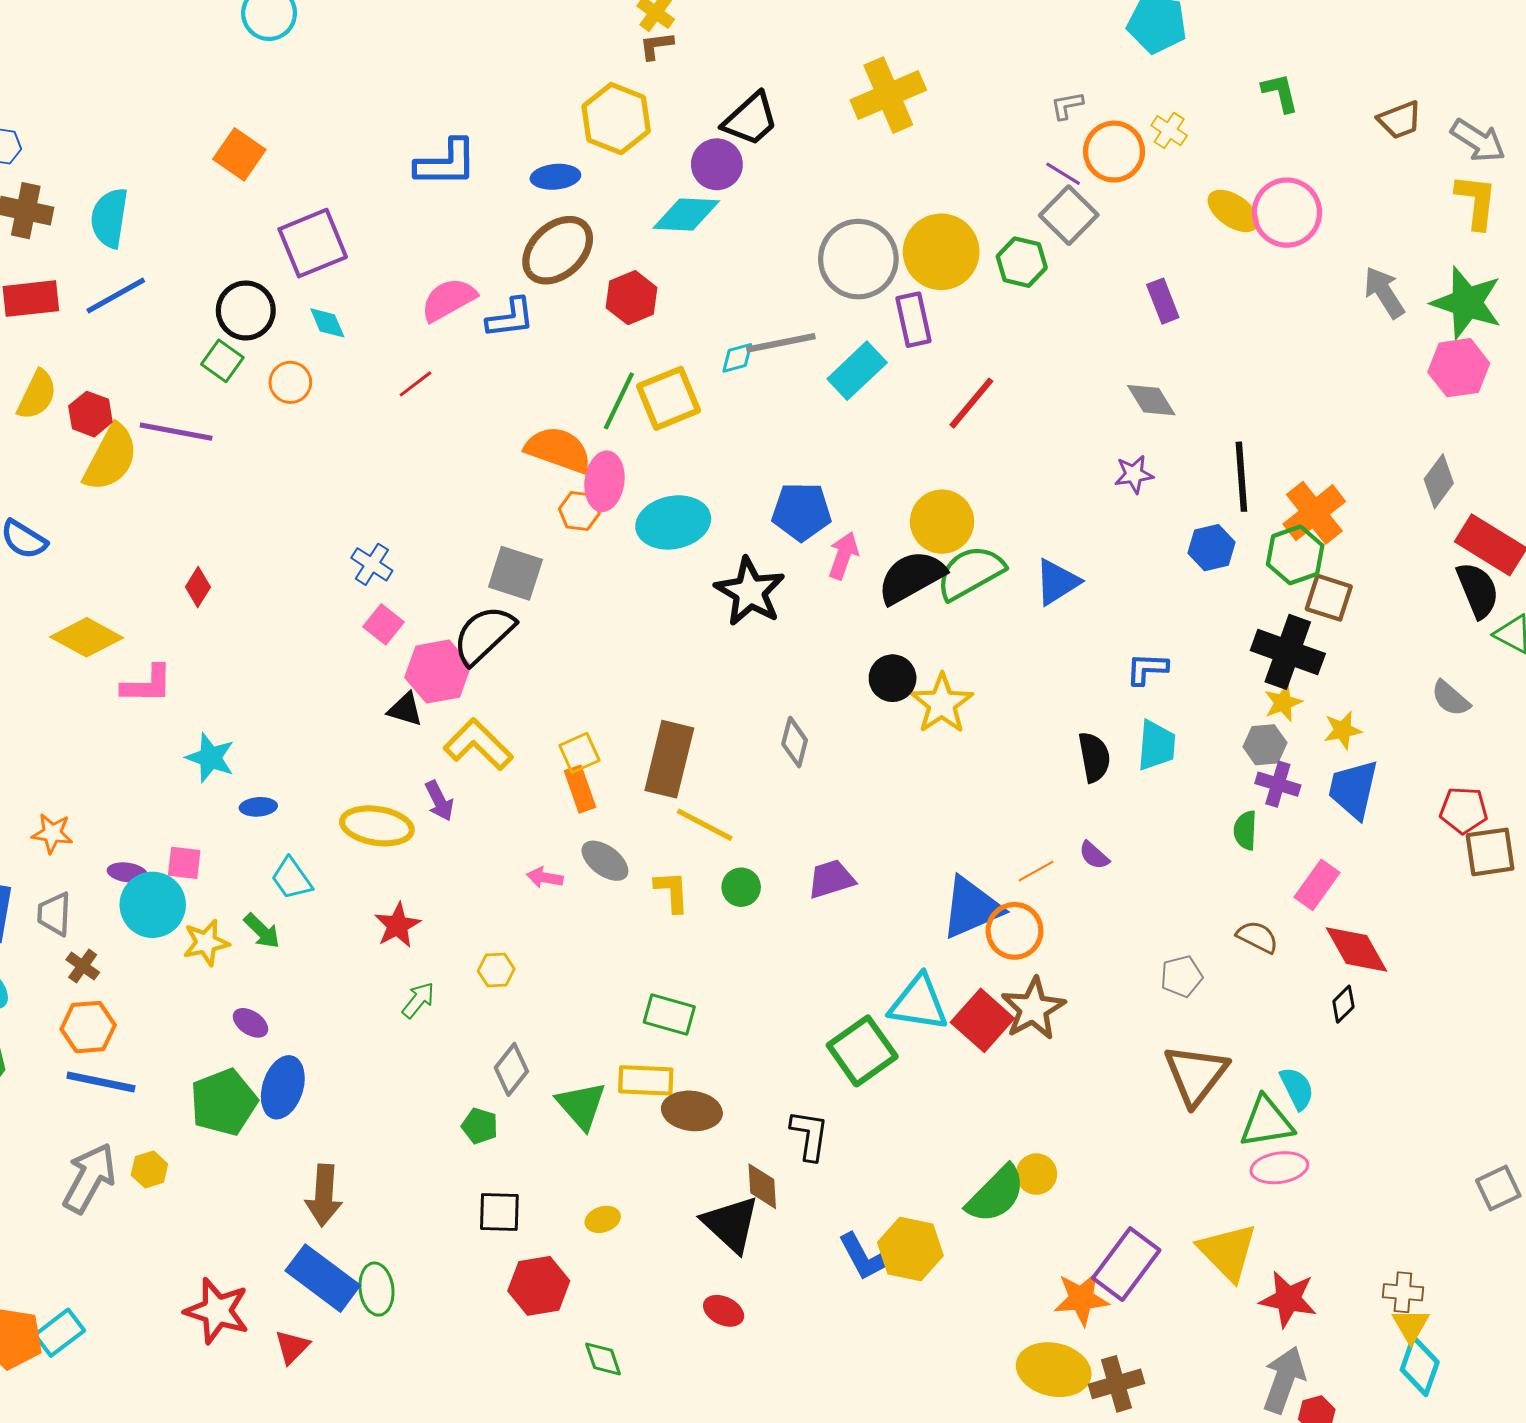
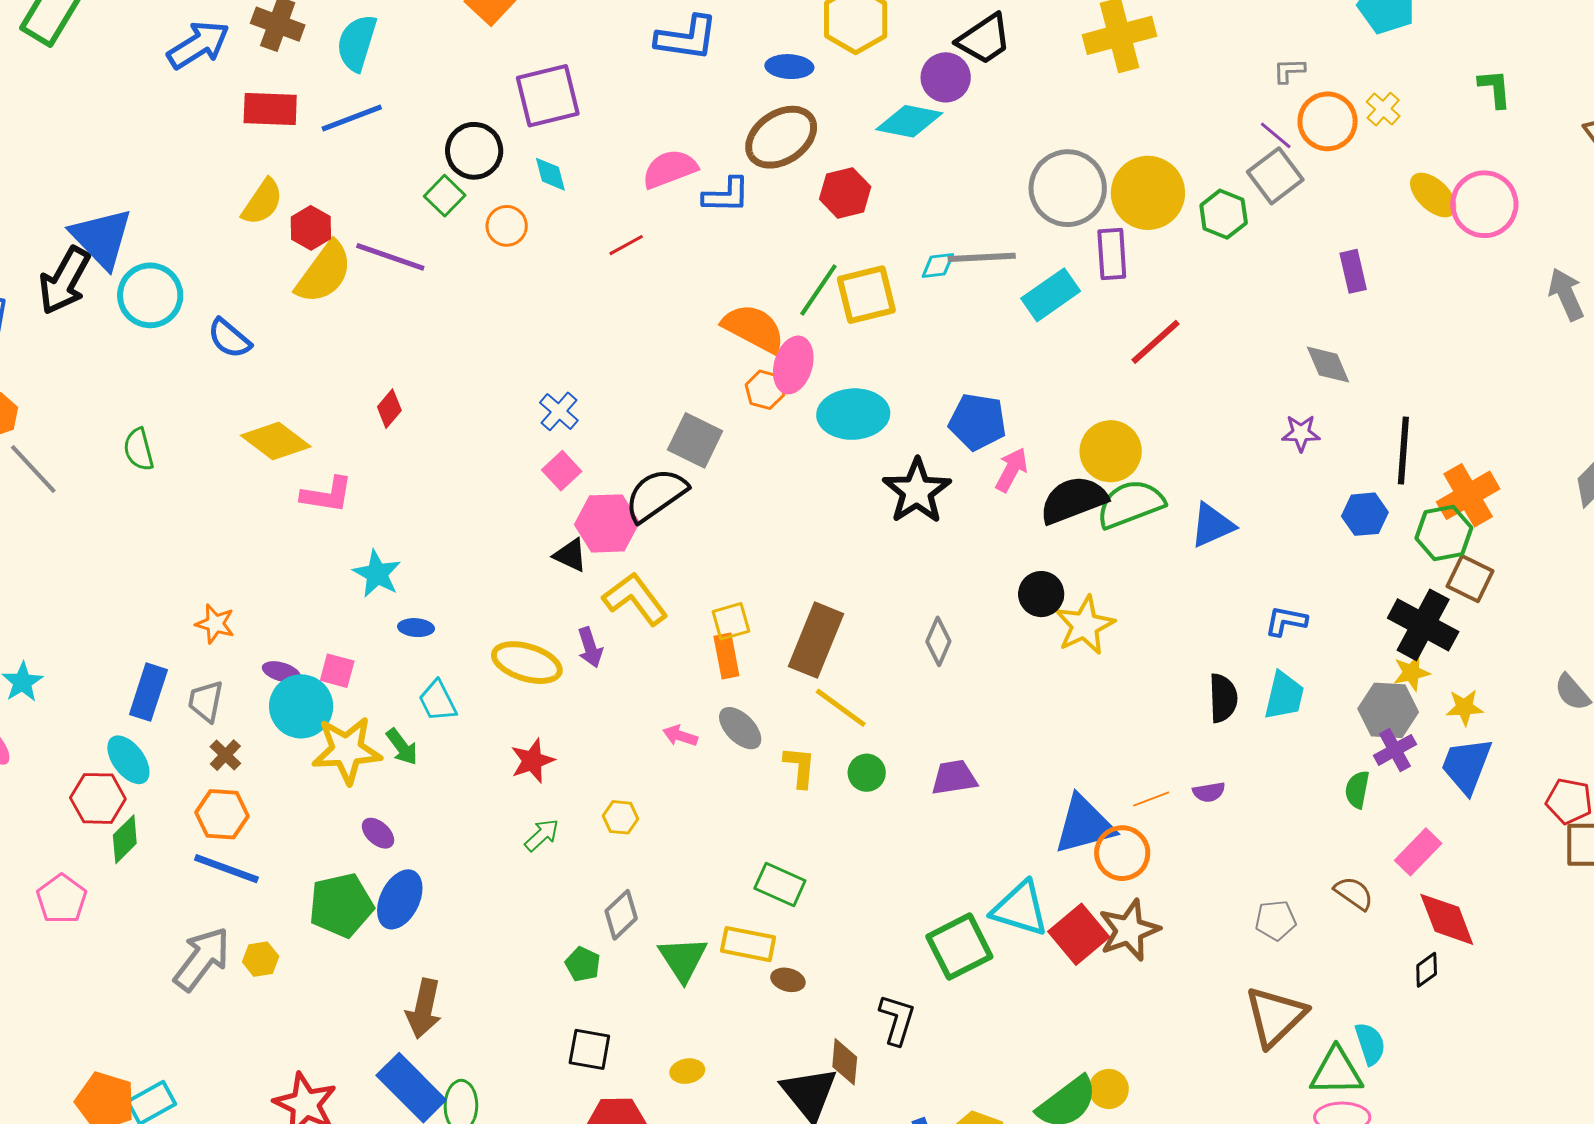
gray hexagon: (1265, 745) -> (1388, 710), size x1.4
purple cross: (1278, 784) -> (1395, 750), turned 36
purple semicircle: (1094, 855) -> (1209, 792), turned -60
yellow star: (206, 943) -> (347, 750), size x1.5
brown ellipse: (692, 1111) -> (788, 980), size x0.6

